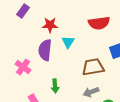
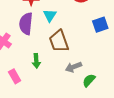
brown trapezoid: (93, 67) -> (59, 41), moved, turned -100

